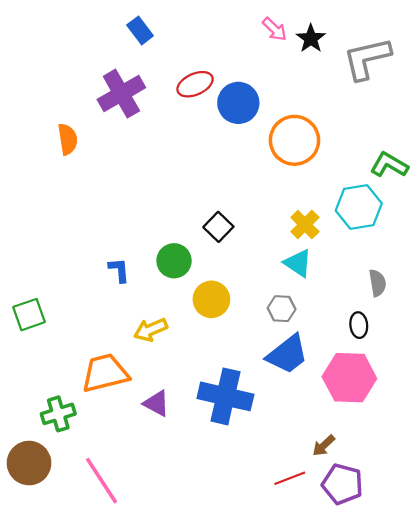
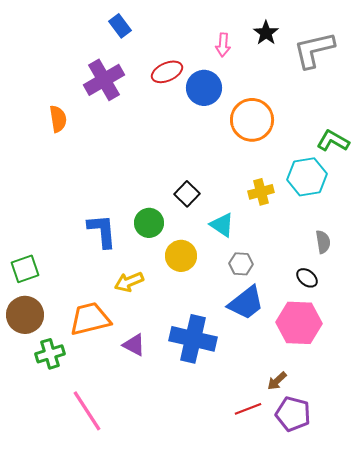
pink arrow: (275, 29) -> (223, 45), moved, turned 50
yellow cross: (305, 225) -> (261, 192), turned 30
cyan triangle: (298, 263) -> (222, 225), moved
blue L-shape: (119, 270) -> (102, 231), size x1.6
black ellipse: (359, 325) -> (307, 278), turned -45
brown circle: (29, 463) -> (25, 315), moved

